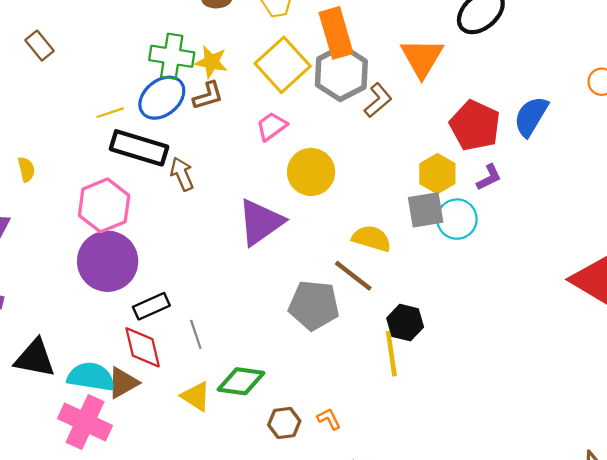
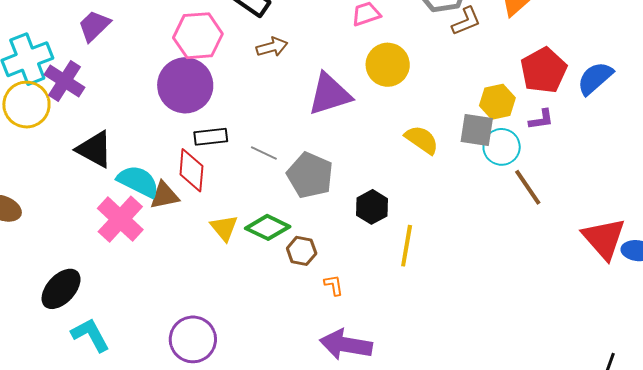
brown arrow: (182, 174) -> (272, 47), moved, turned 80
brown line: (353, 276) -> (528, 187), moved
gray pentagon: (314, 305) -> (310, 175), moved
black hexagon: (405, 323) -> (372, 207), moved
gray line: (196, 334) -> (264, 153), moved, turned -64
brown hexagon: (284, 423) -> (302, 251), moved

